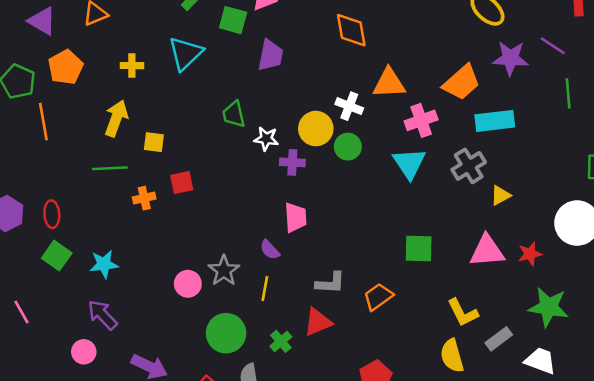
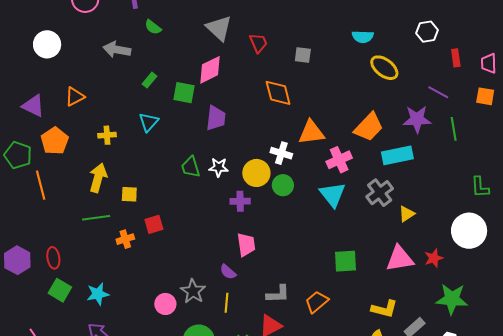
cyan triangle: (186, 53) -> (149, 122), size x0.7
purple star: (510, 58) -> (417, 119), moved
white star: (266, 139) -> (219, 167), moved
yellow L-shape: (463, 313) -> (384, 309), turned -44

